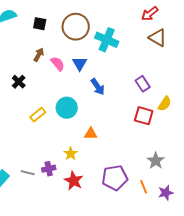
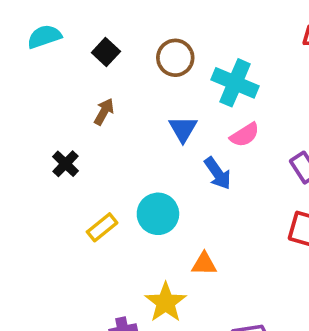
black square: (40, 24) -> (106, 52), turned 32
brown circle: (76, 27) -> (175, 58), size x0.7
pink semicircle: (58, 64) -> (245, 135), moved, turned 98
yellow star: (71, 154) -> (166, 302), size x1.5

